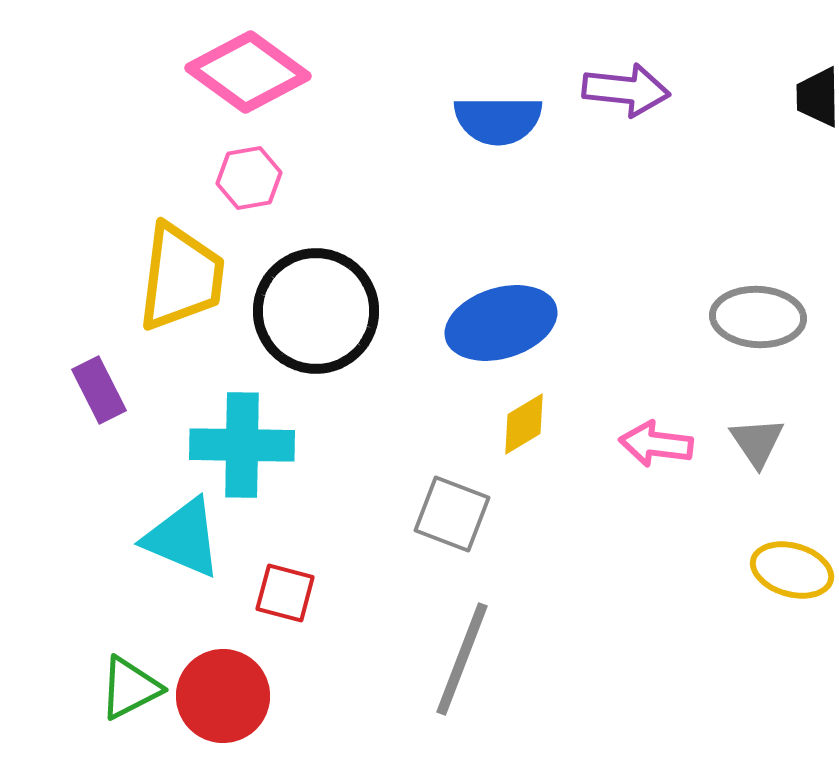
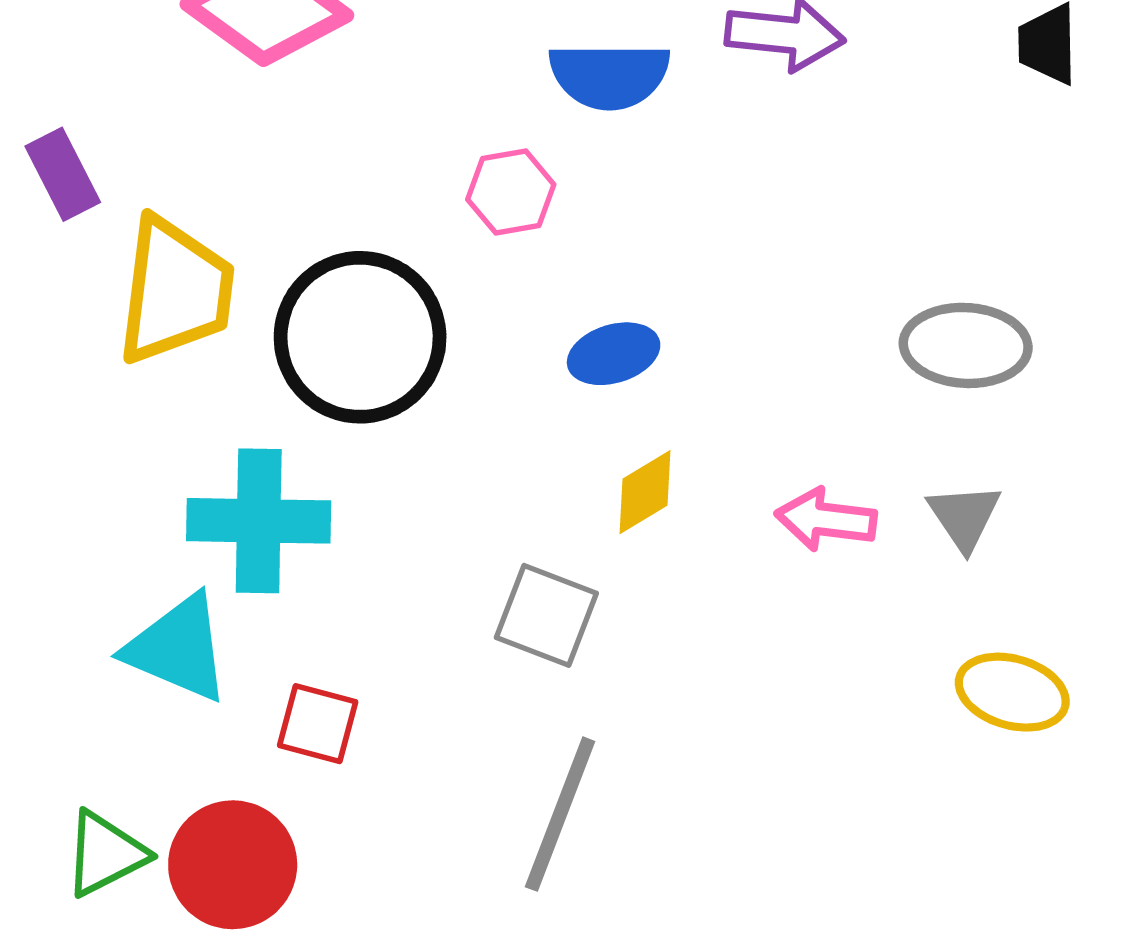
pink hexagon: (249, 178) -> (511, 192), moved
blue ellipse: (501, 323) -> (614, 354), size x0.6
purple rectangle: (99, 390) -> (63, 174), moved

